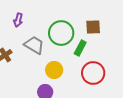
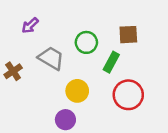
purple arrow: (18, 20) -> (30, 25), turned 32
green circle: (61, 33) -> (86, 42), size x0.7

